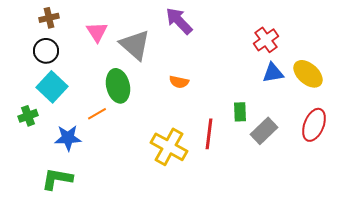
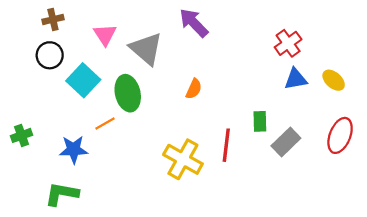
yellow ellipse: (308, 74) -> (334, 80), size x0.7
orange semicircle: (179, 82) -> (194, 89), turned -78
cyan square: (52, 87) -> (83, 80), moved
green cross: (28, 116) -> (22, 135), moved

